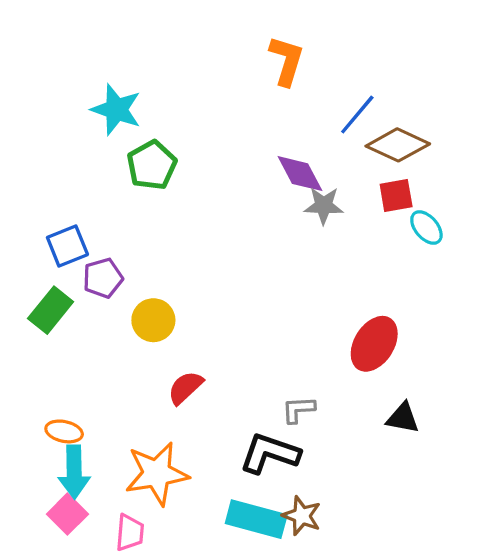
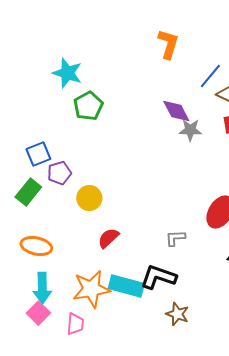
gray L-shape: (298, 410) -> (175, 238), moved
orange ellipse: (64, 431) -> (36, 246), moved, size x1.4
cyan rectangle: (256, 519) -> (126, 286), moved

